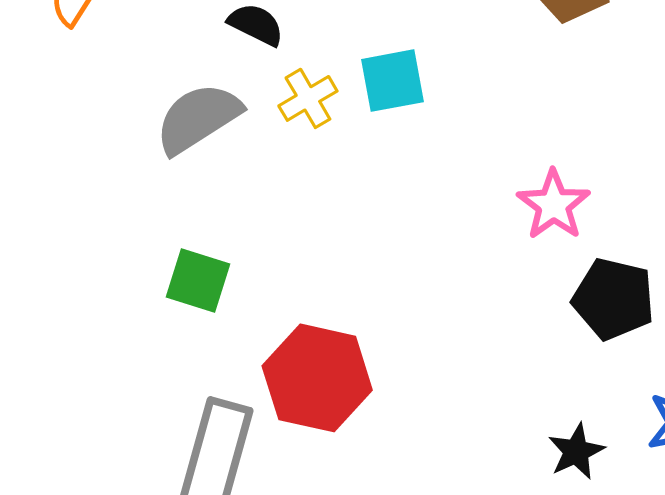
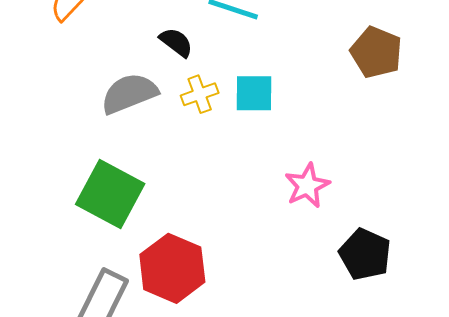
pink star: (554, 205) -> (307, 186), moved
green square: (198, 281) -> (110, 194), size x1.6

